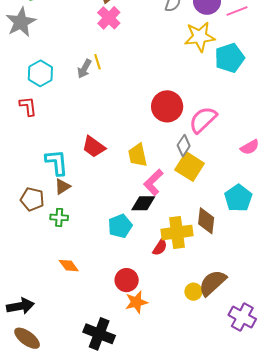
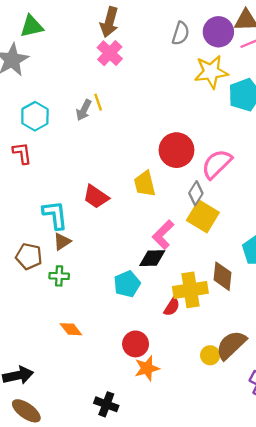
yellow trapezoid: (138, 155) -> (145, 184), moved
black cross: (99, 334) -> (106, 404), size x0.7

